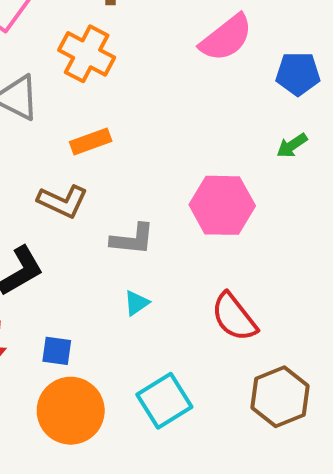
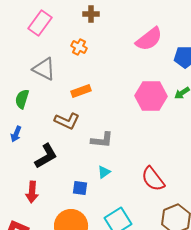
orange cross: (87, 54) -> (79, 47), size x0.6
pink hexagon: (222, 205) -> (151, 96), moved
blue square: (57, 351) -> (80, 188), moved

